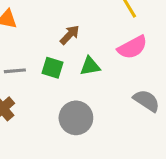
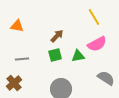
green triangle: (90, 66) -> (78, 56), moved
green square: (52, 68) -> (55, 55), moved, turned -32

